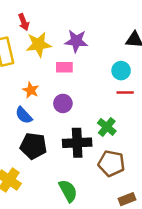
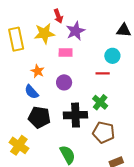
red arrow: (24, 22) -> (58, 16), moved
purple star: (76, 41) -> (76, 31), turned -30
red line: (125, 93) -> (103, 73), moved

